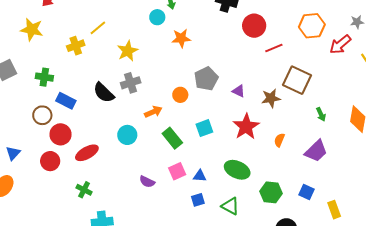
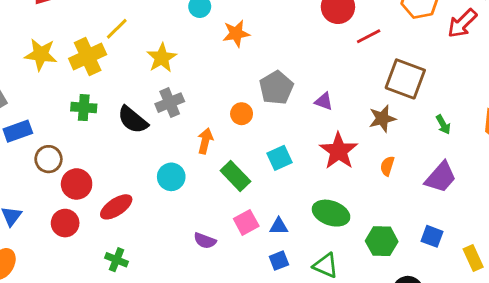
yellow star: (32, 30) -> (41, 54), moved
yellow cross: (76, 46) -> (88, 57), size x1.4
green cross: (44, 77) -> (84, 108), moved
brown star: (271, 98) -> (382, 119), moved
blue rectangle: (66, 101) -> (18, 131), moved, turned -42
orange arrow: (153, 112) -> (205, 141), turned -48

